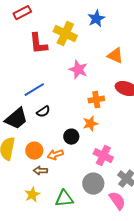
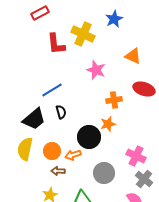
black semicircle: (43, 112) -> (61, 112), turned -72
black circle: (71, 137) -> (89, 137), size x1.5
pink cross: (103, 156) -> (136, 156), moved
gray circle: (93, 184) -> (104, 173), moved

